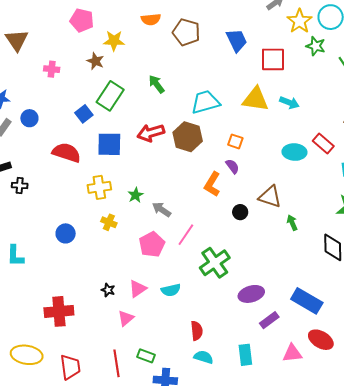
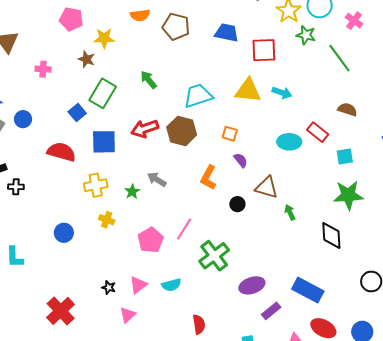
blue trapezoid: (237, 40) -> (227, 33), turned -50
purple semicircle: (232, 166) -> (241, 160), moved
gray arrow: (162, 210) -> (157, 179), moved
red cross: (59, 311) -> (61, 311), turned -36

